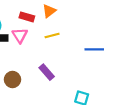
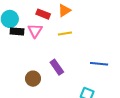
blue line: (94, 49) -> (99, 64), moved
brown circle: (13, 79) -> (33, 79), moved

